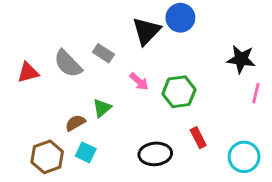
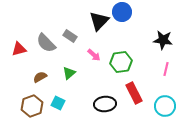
pink line: (256, 93) -> (166, 69), moved
brown semicircle: (75, 123) -> (40, 77), moved
red rectangle: (198, 138) -> (134, 93), size x1.5

